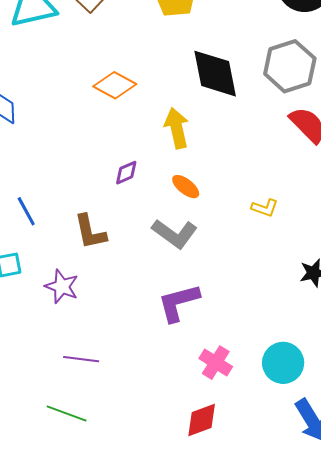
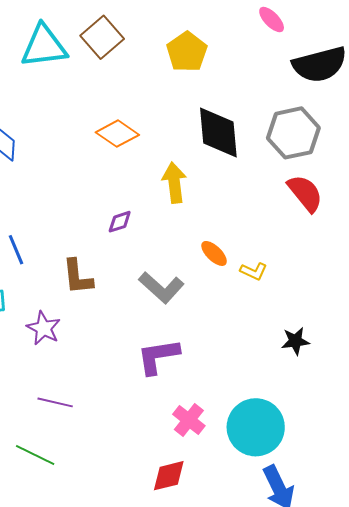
orange ellipse: (186, 187) -> (214, 253), moved
cyan circle: (283, 363) -> (256, 427), size x1.4

